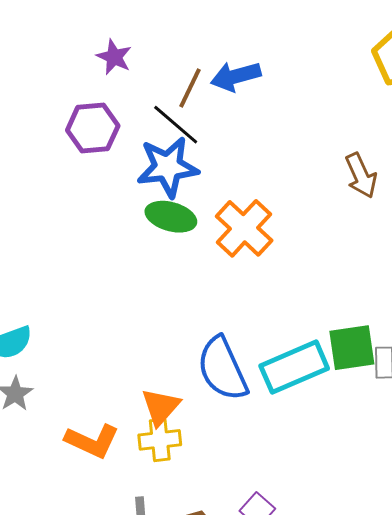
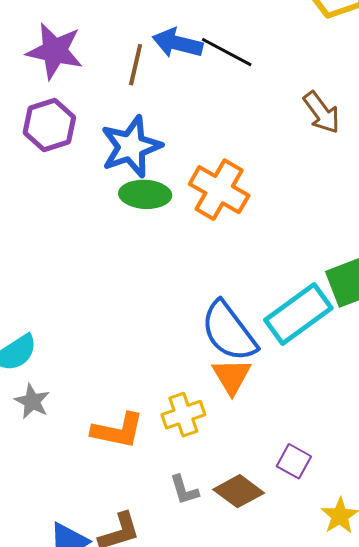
purple star: (114, 57) -> (55, 51), size x1.6
blue arrow: (236, 76) -> (178, 43), turned 42
black line: (176, 125) -> (227, 52), moved
orange triangle: (161, 407) -> (232, 376), moved

